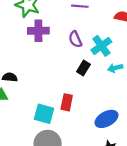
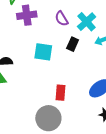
red rectangle: (67, 102) -> (61, 93), moved
cyan square: (44, 114) -> (43, 52), moved

